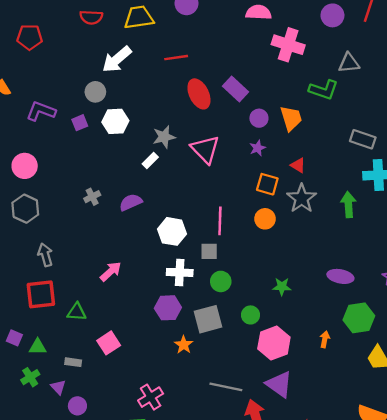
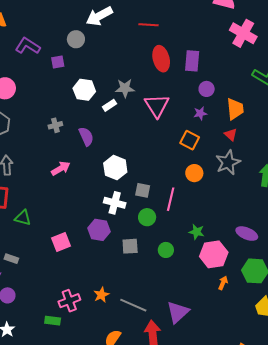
purple rectangle: (235, 89) -> (192, 61), turned 40
orange trapezoid: (291, 118) -> (235, 109), moved
white hexagon: (115, 121) -> (84, 90), moved
orange square: (267, 184) -> (190, 140), moved
purple semicircle: (131, 202) -> (86, 136), turned 78
pink line: (220, 221) -> (171, 199), moved
pink arrow: (111, 271) -> (61, 168), moved
gray square: (208, 319) -> (130, 246), size x0.7
pink square: (109, 343) -> (61, 242), moved
pink hexagon: (274, 343) -> (214, 254), moved
orange star: (184, 345) -> (101, 295), moved
purple triangle: (279, 384) -> (178, 312), turned 30

